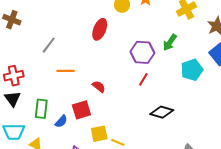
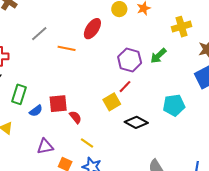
cyan pentagon: (192, 70) -> (174, 105), moved
orange line: (66, 71) -> (67, 48), moved
red semicircle: (99, 87) -> (75, 117), moved
yellow square: (99, 134) -> (112, 102), moved, turned -30

